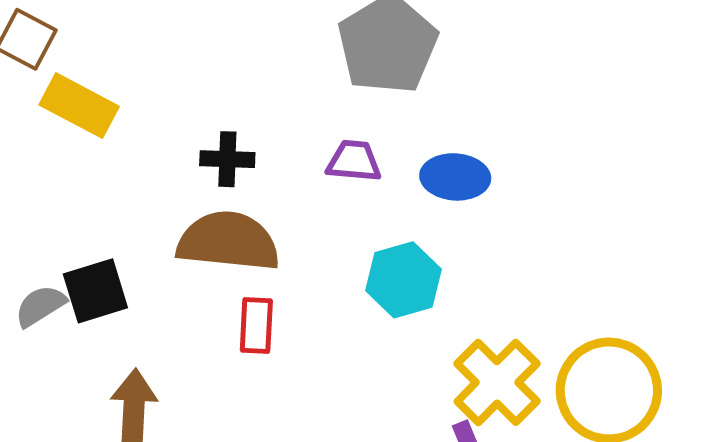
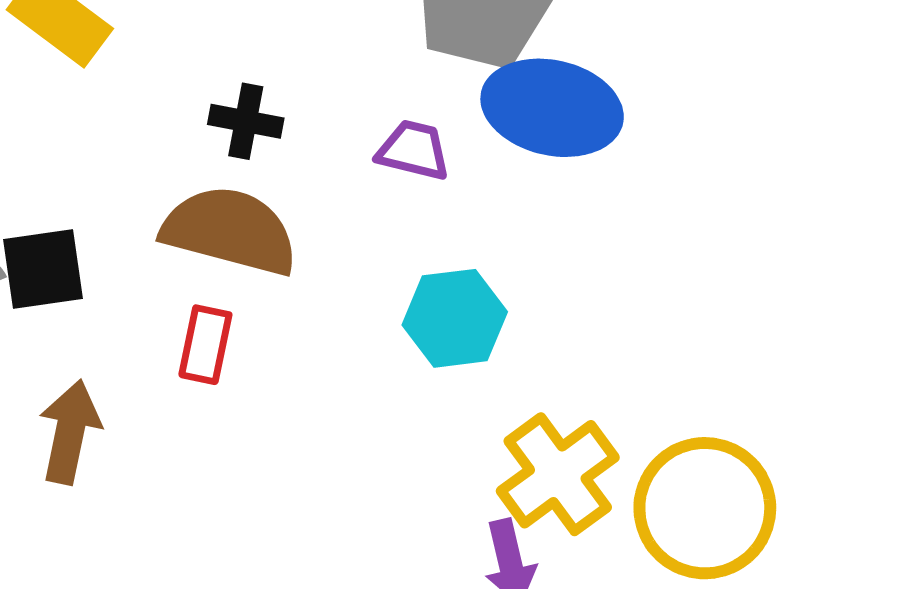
blue ellipse: (455, 177) -> (552, 108), moved, size x1.5
red rectangle: (256, 326) -> (205, 345), moved

